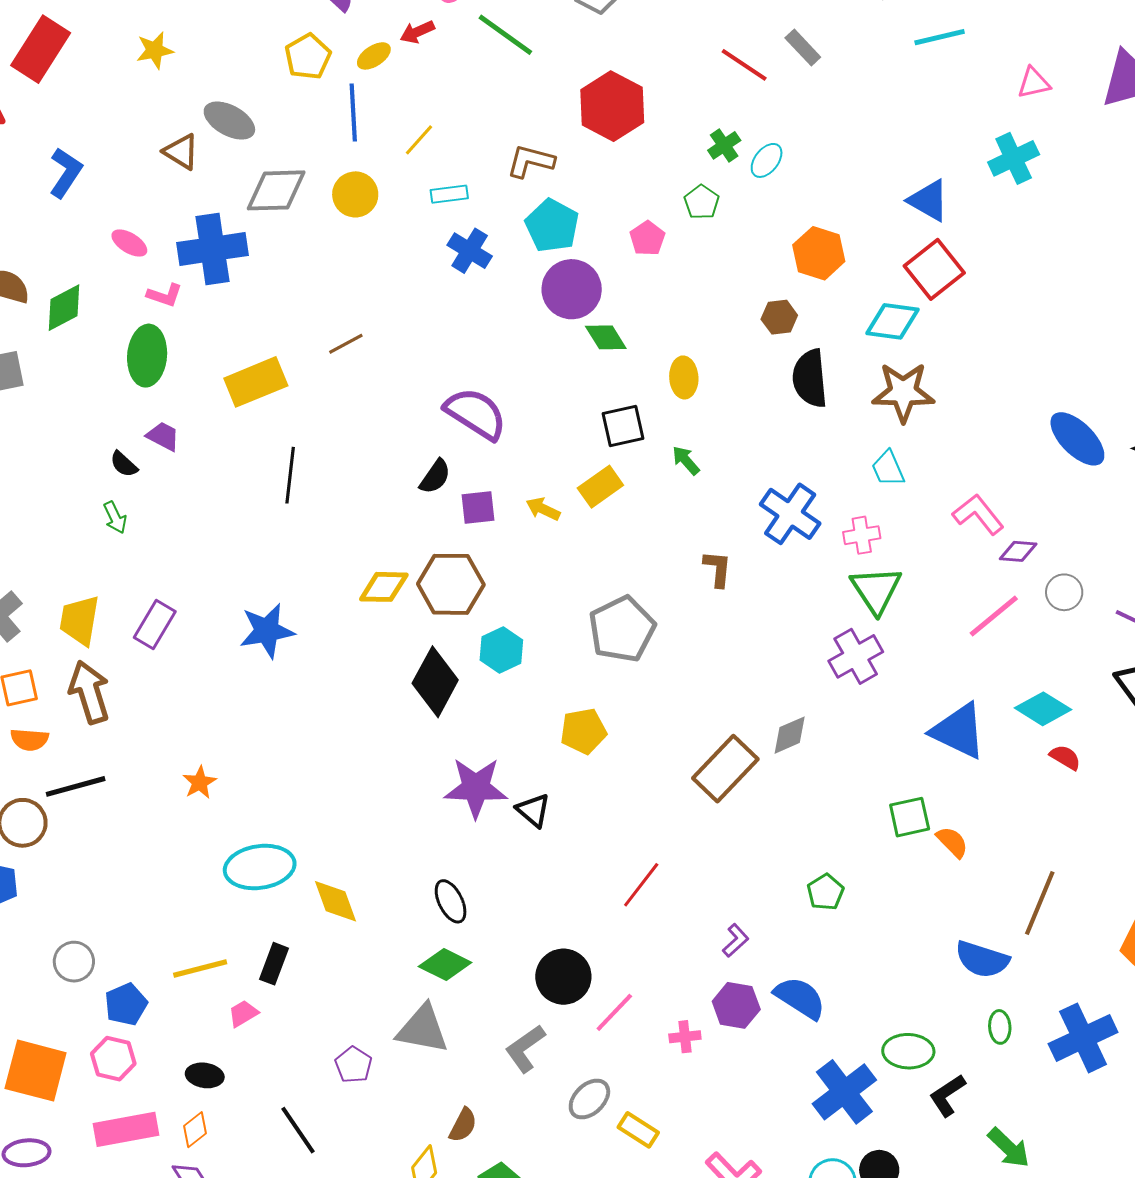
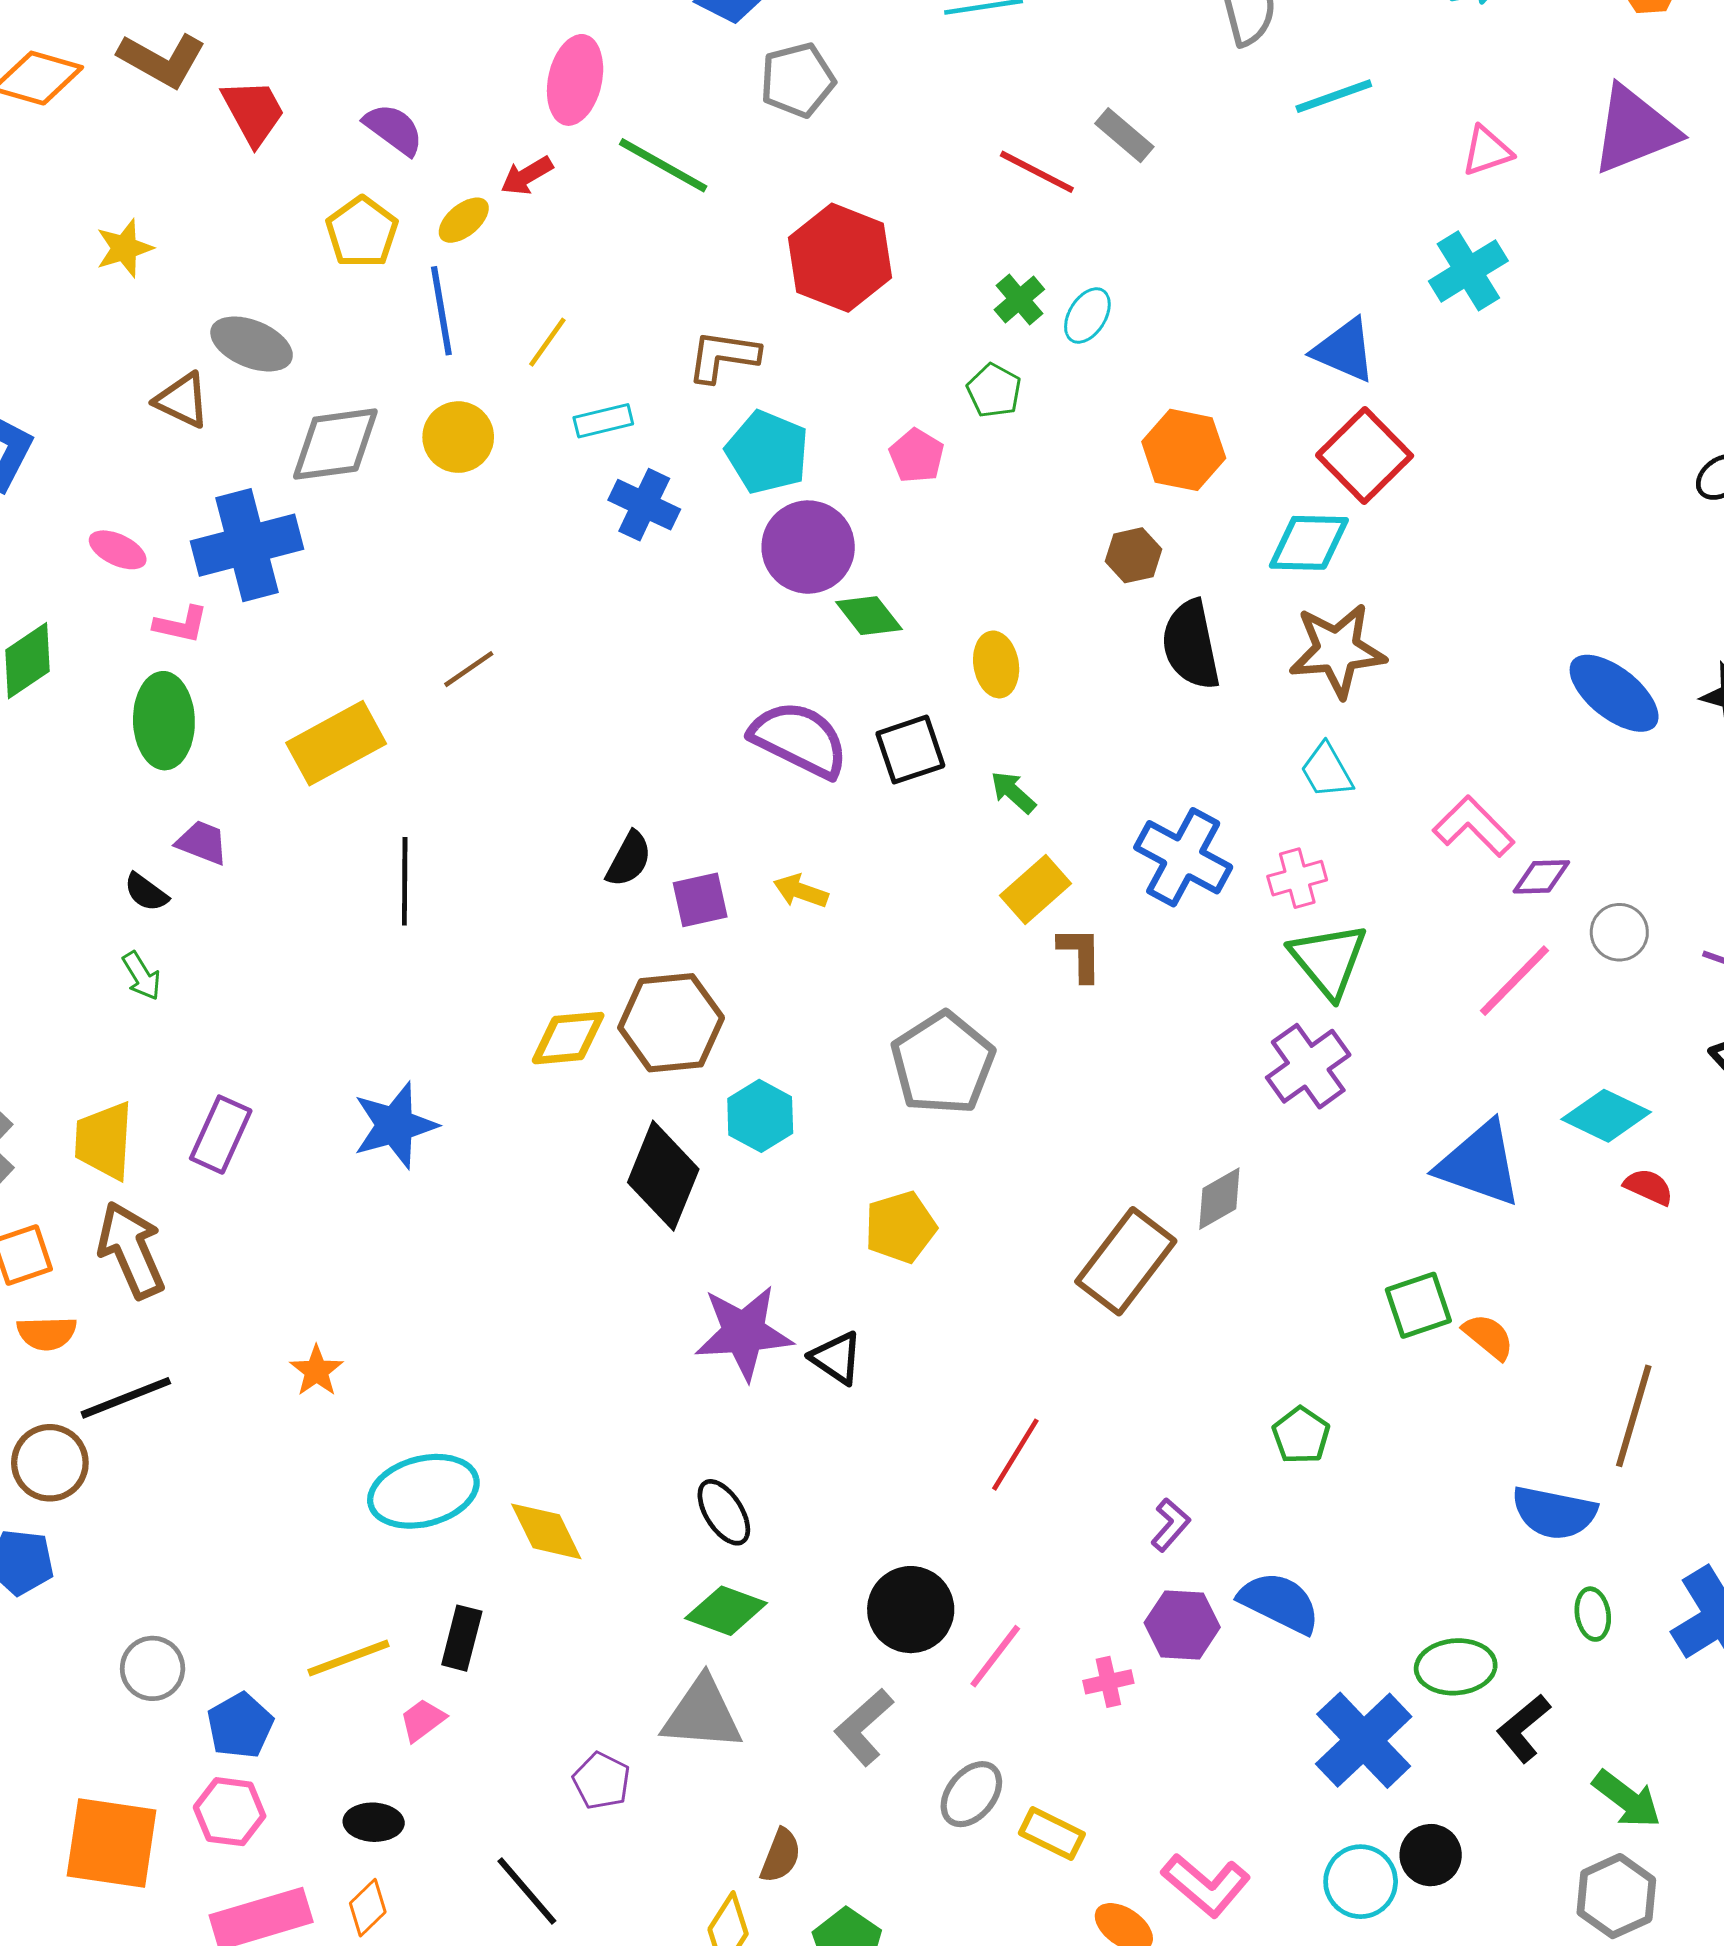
purple semicircle: (476, 414) -> (799, 739), moved
yellow rectangle: (600, 487) -> (1036, 890), moved

